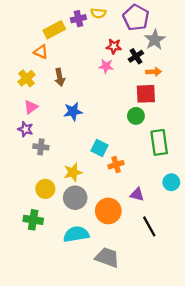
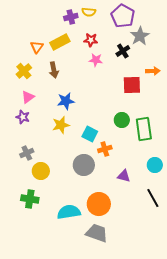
yellow rectangle: (54, 30) -> (60, 42), moved
red star: (114, 46) -> (91, 40), moved
orange triangle: (41, 52) -> (37, 47), turned 40
orange arrow: (154, 72) -> (153, 71), moved
green circle: (136, 116) -> (122, 120), moved
gray cross: (41, 147) -> (27, 153), moved, turned -32
yellow star: (73, 172) -> (61, 125), moved
gray circle: (75, 198) -> (84, 165), moved
orange circle: (108, 211) -> (99, 204), moved
black line: (149, 226) -> (153, 198), moved

